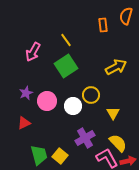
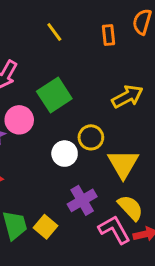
yellow line: (66, 40) -> (54, 32), moved
pink circle: (47, 101) -> (19, 120), moved
yellow triangle: (113, 113) -> (123, 164), size x1.6

